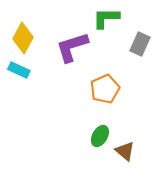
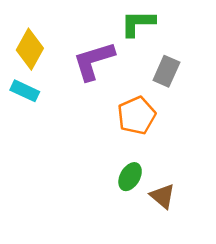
gray rectangle: (140, 44) -> (166, 71), moved

